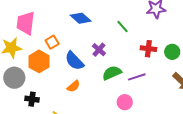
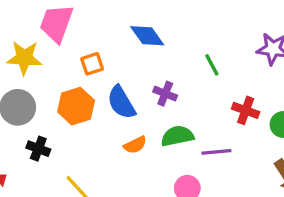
purple cross: (99, 50) -> (165, 94), turned -32
orange hexagon: (39, 61) -> (76, 106), moved
orange semicircle: (73, 86) -> (135, 145), moved

